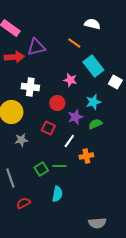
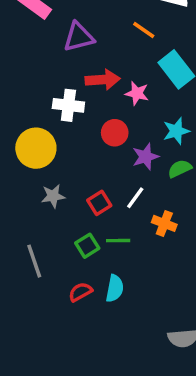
red arrow: (14, 57) -> (103, 80), moved
red square: (48, 128) -> (99, 203), moved, turned 32
orange cross: (86, 156) -> (164, 223), turned 32
red semicircle: (23, 203) -> (80, 292), moved

